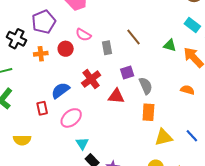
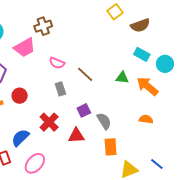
pink semicircle: (83, 35) -> (57, 63), moved

